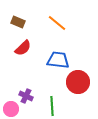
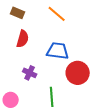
red semicircle: (23, 48) -> (23, 39), turned -30
purple cross: (26, 96) -> (30, 73), moved

